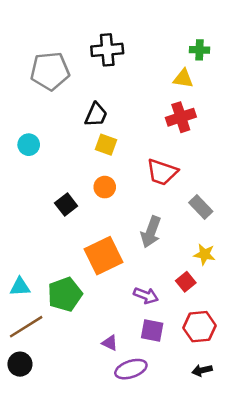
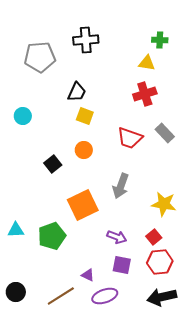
gray rectangle: (201, 207) -> (165, 133), moved
yellow star: (204, 254) -> (164, 204), size x1.4
red square: (186, 282) -> (154, 237), moved
brown line: (26, 327) -> (61, 296), moved
black arrow: (202, 370) -> (162, 297), size x1.8

